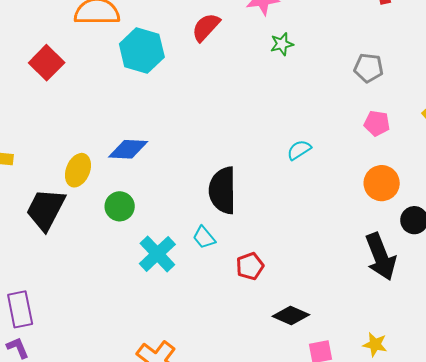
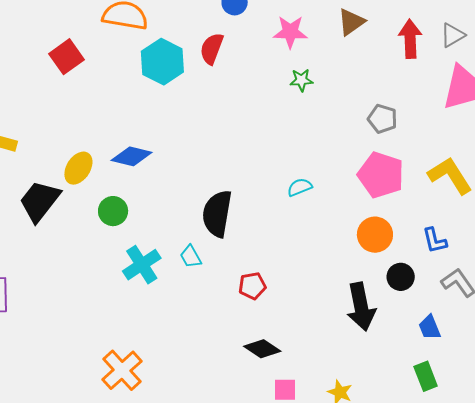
red semicircle: (206, 27) -> (212, 49), moved, turned -32
pink pentagon: (377, 123) -> (381, 175), size x1.8
red pentagon: (250, 266) -> (252, 286), moved

